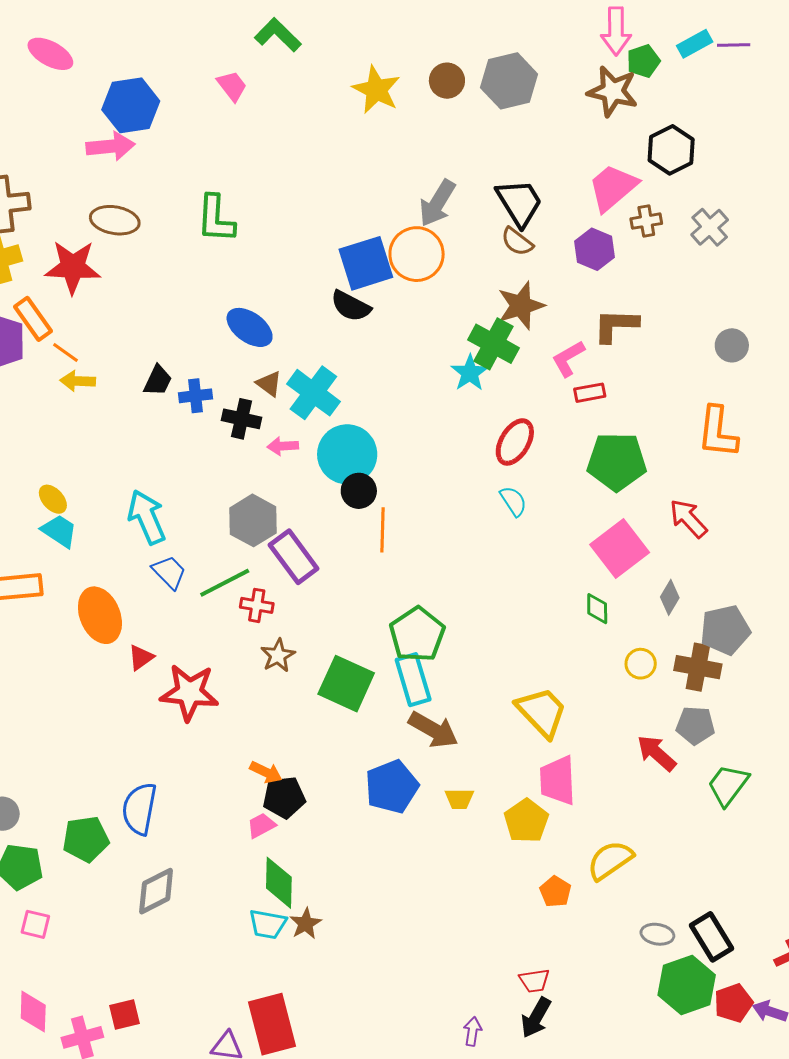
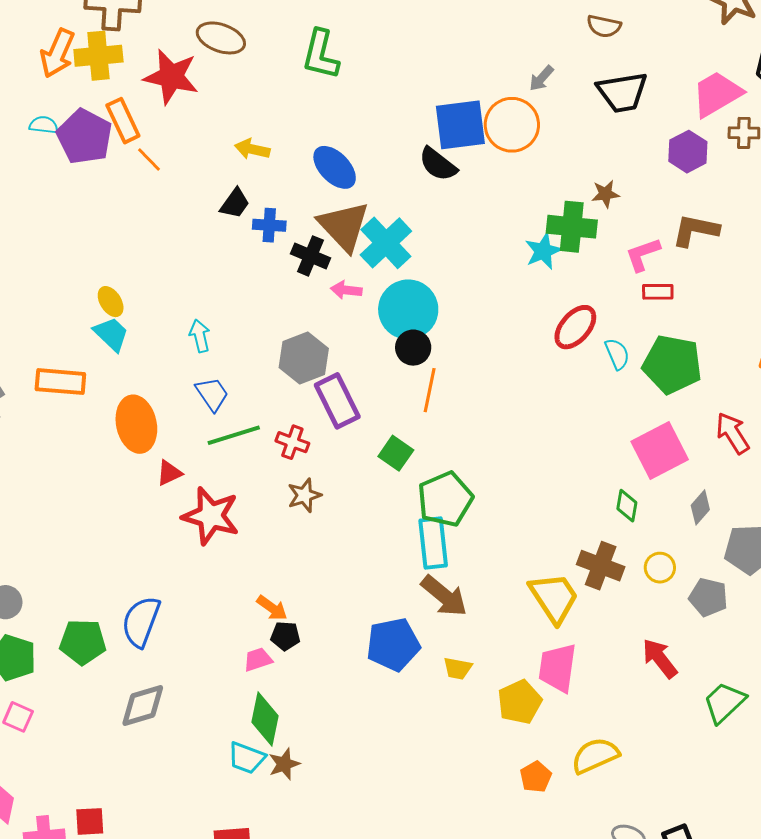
gray arrow: (437, 203) -> (541, 78), size x0.6
black trapezoid: (519, 203) -> (622, 92), turned 102
brown semicircle: (517, 242) -> (604, 26), moved, turned -36
brown star: (521, 306) -> (605, 194), size x0.6
green cross: (494, 344) -> (572, 227), turned -33
yellow arrow: (78, 381) -> (252, 149), moved
brown triangle: (269, 384) -> (344, 226), size x2.0
cyan semicircle: (513, 501) -> (617, 354), moved
cyan arrow: (147, 517) -> (200, 336), size x0.6
green line: (225, 583) -> (234, 435), moved
brown cross: (698, 667) -> (601, 566), moved
green square: (346, 684) -> (396, 453), moved, size x0.6
gray pentagon: (695, 725) -> (708, 597), moved
black pentagon: (284, 797) -> (285, 636), size x0.7

